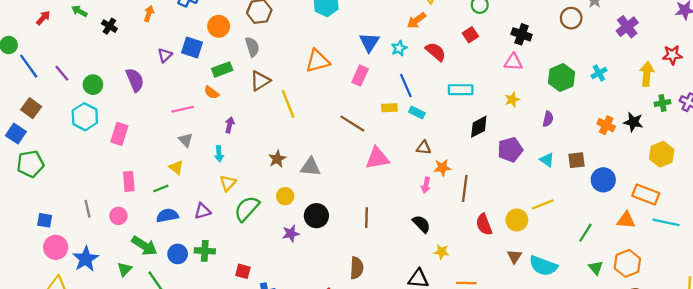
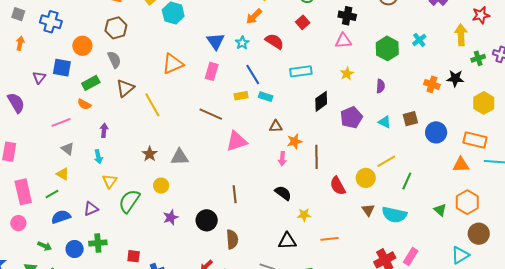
pink rectangle: (129, 181) -> (23, 192), size x1.4
black circle: (316, 216) -> (207, 220), moved
green line: (585, 233) -> (407, 181), moved
green arrow: (144, 246) -> (45, 246), size x0.6

